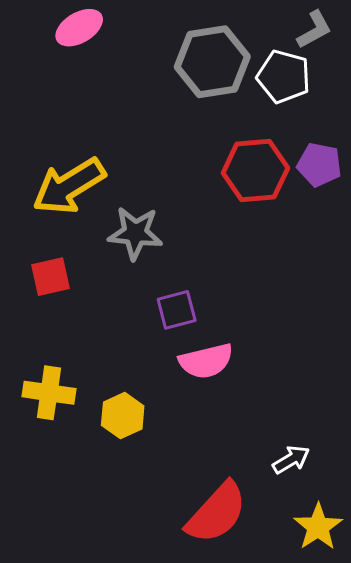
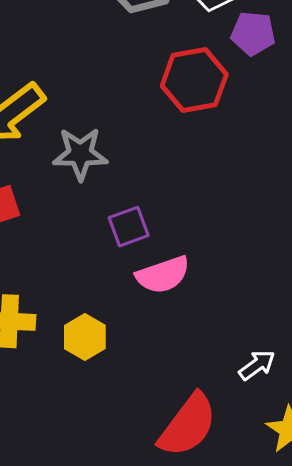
purple pentagon: (319, 165) -> (253, 33), moved

